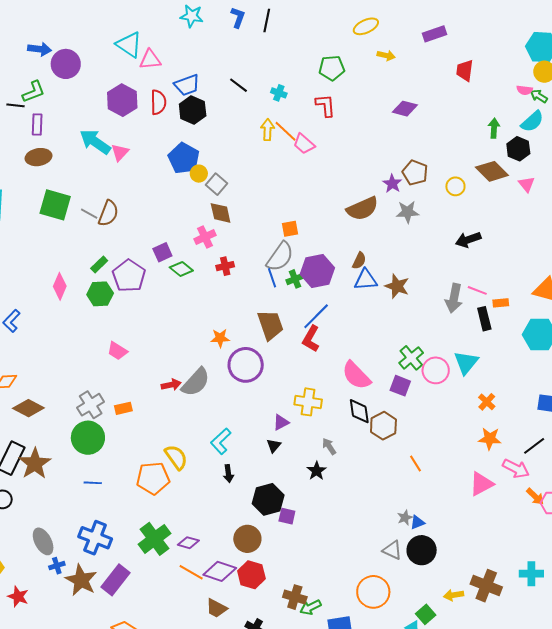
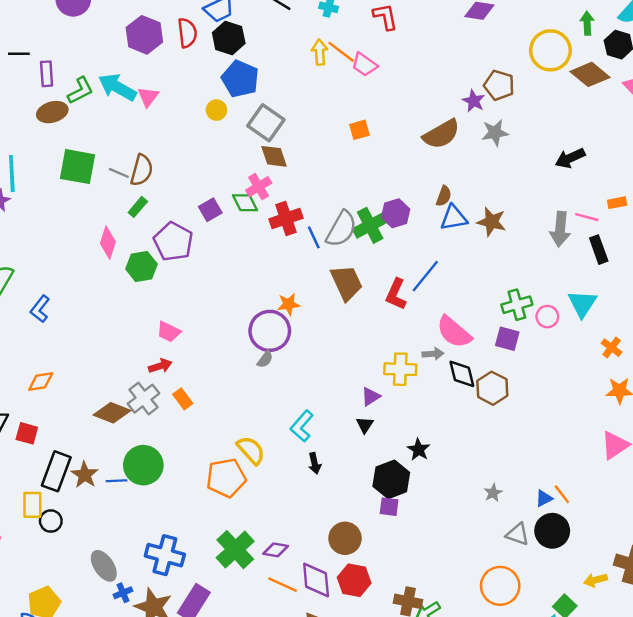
green L-shape: (34, 92) -> (80, 91), moved
blue pentagon: (184, 158) -> (240, 79), moved
yellow circle: (199, 174) -> (216, 110), moved
gray square: (216, 184) -> (266, 123), size x1.4
yellow circle: (455, 186) -> (550, 50), moved, size x1.8
orange square: (290, 229) -> (360, 130), moved
gray semicircle: (280, 257) -> (341, 229), moved
green rectangle: (99, 265) -> (138, 207), moved
red cross: (225, 266) -> (286, 219), size x1.5
green diamond: (181, 269) -> (245, 203), moved, turned 30
purple hexagon: (317, 271) -> (396, 213), size x0.7
blue line: (272, 278) -> (314, 237), moved
green cross: (295, 279) -> (370, 225), size x1.6
pink diamond: (60, 286) -> (108, 243), moved
orange rectangle: (501, 303) -> (617, 203), moved
blue line: (316, 316) -> (425, 276), moved
green cross: (411, 358) -> (517, 305), turned 30
purple circle: (246, 365) -> (270, 331), moved
pink circle: (436, 370) -> (547, 317), size x0.7
gray semicircle: (196, 382) -> (265, 359), size x0.5
red arrow: (171, 385) -> (160, 366), moved
brown diamond: (28, 408) -> (112, 413), moved
orange rectangle: (123, 408) -> (183, 399), turned 72
green circle: (88, 438) -> (143, 465), moved
gray arrow: (329, 446) -> (433, 354), moved, turned 126
brown star: (35, 464) -> (85, 475), size x0.7
orange line: (416, 464) -> (562, 494), moved
blue line: (93, 483) -> (117, 481), moved
black hexagon: (268, 499) -> (391, 479), moved
gray star: (405, 518) -> (493, 493), moved
purple diamond: (220, 571) -> (316, 580), turned 72

